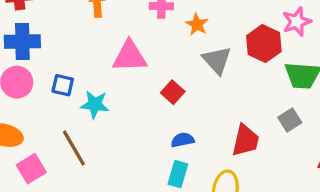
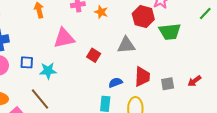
gray triangle: (217, 60) -> (126, 45), moved, turned -42
gray square: (290, 120) -> (168, 84), moved, turned 32
blue semicircle: (183, 140) -> (115, 83), moved

